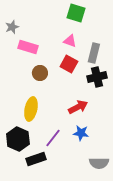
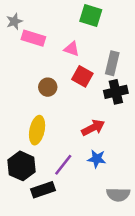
gray star: (12, 27) -> (14, 21), moved
pink triangle: (70, 41) -> (72, 49), moved
pink rectangle: (28, 47) -> (33, 38), moved

